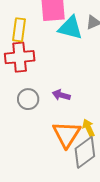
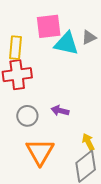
orange triangle: (67, 134) -> (40, 152), moved

